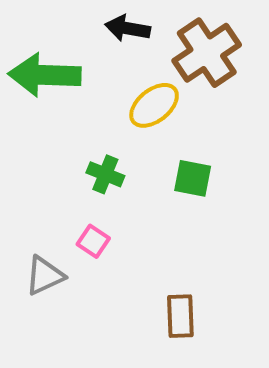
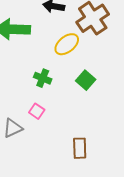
green square: (193, 178) -> (86, 80), turned 30

